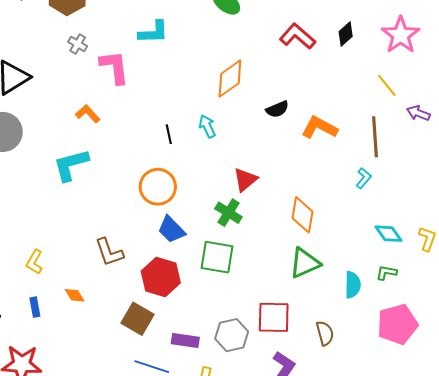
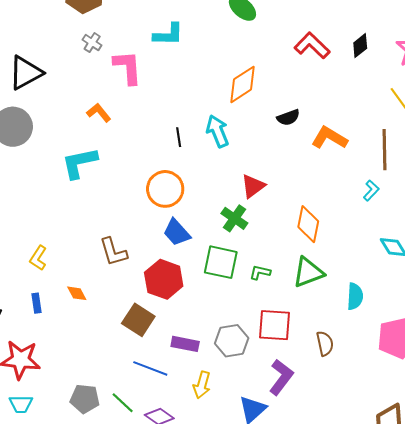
cyan arrow: (207, 126) -> (217, 131), size x1.4
green L-shape: (386, 273) -> (260, 272), moved

